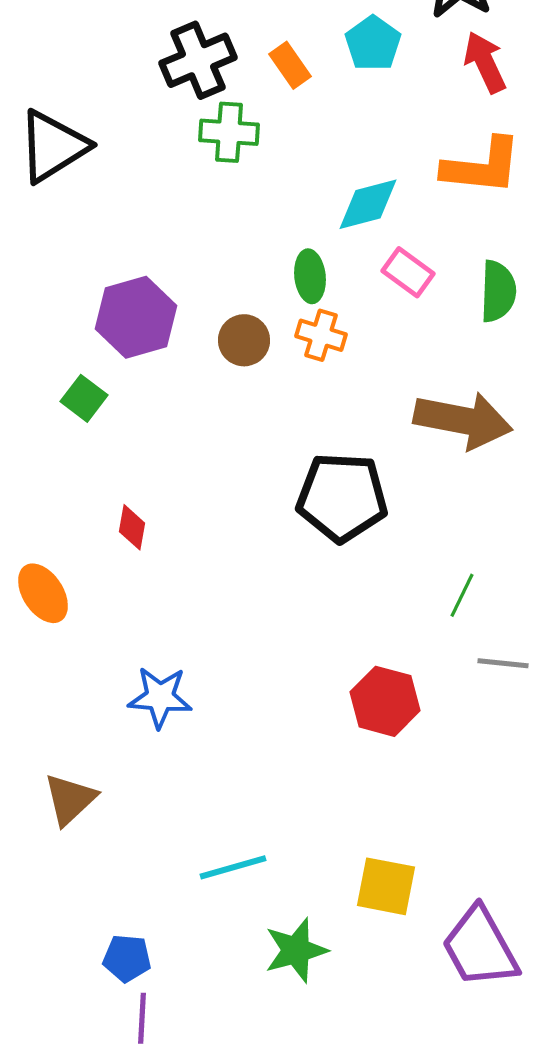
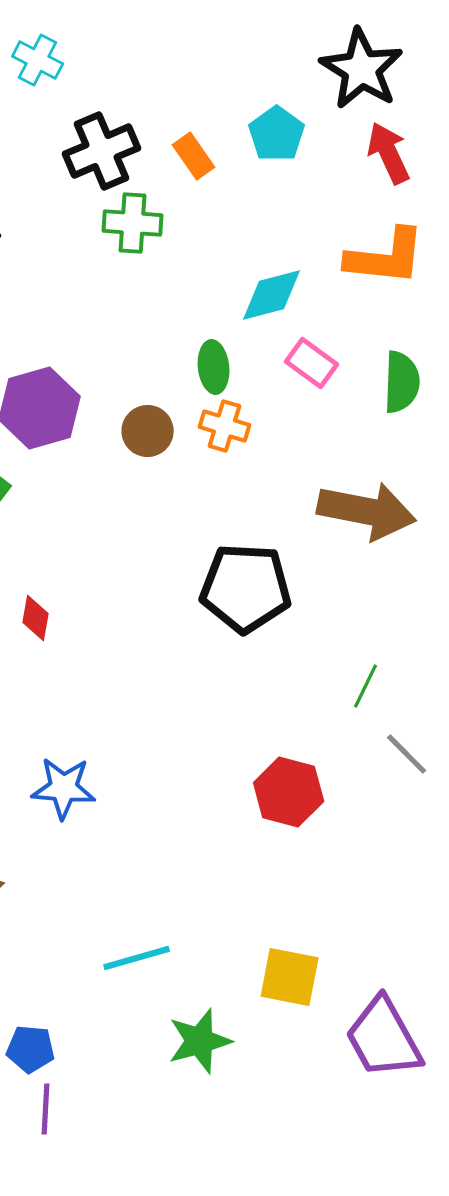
gray line: (503, 663) -> (407, 754), turned 39

